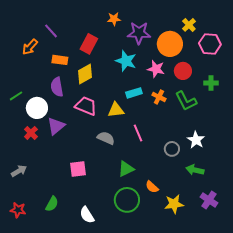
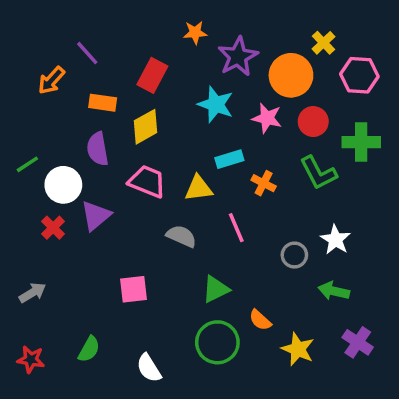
purple star: (139, 33) -> (238, 56), turned -30
green cross: (211, 83) -> (361, 142), size x1.5
orange cross: (159, 97) -> (264, 183), moved
yellow star: (174, 204) -> (298, 349), turned 30

